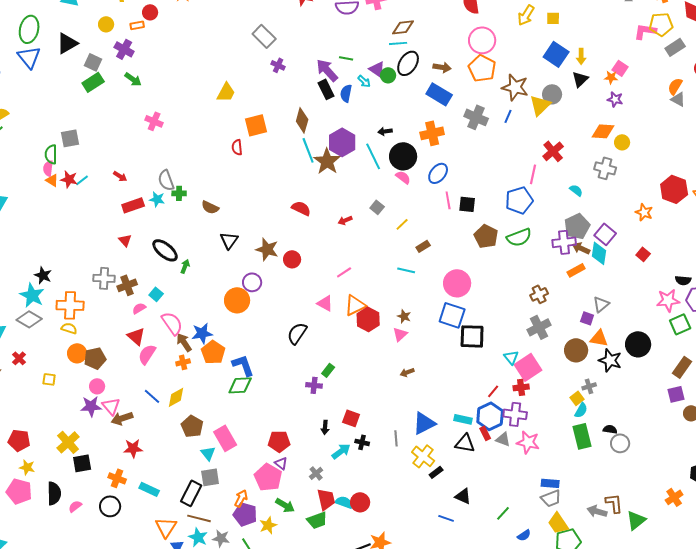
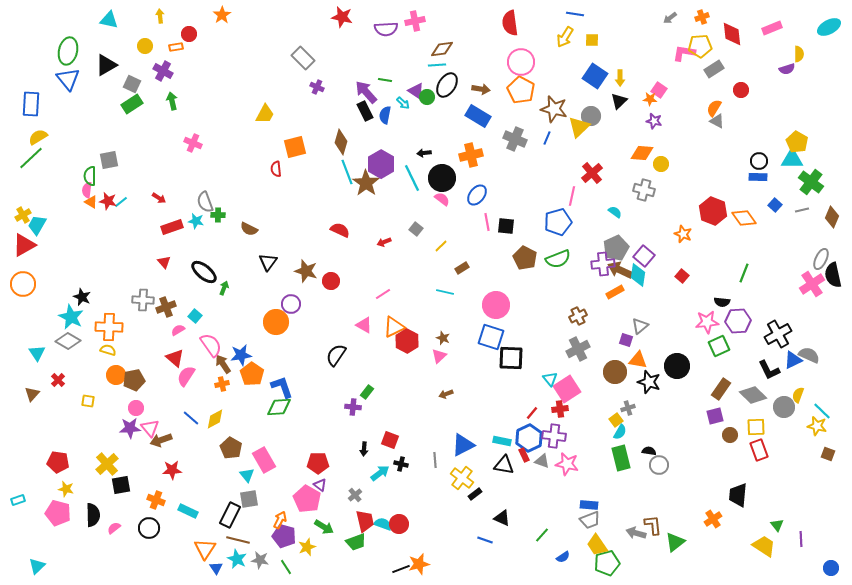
green arrow: (133, 79) -> (172, 101), turned -138
brown arrow: (581, 248) -> (620, 270), size x1.4

